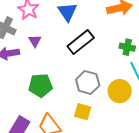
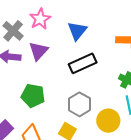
purple triangle: (35, 41) -> (39, 51), size x1.5

